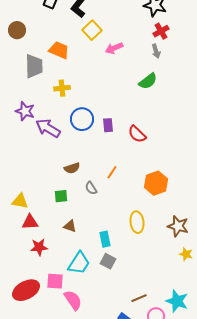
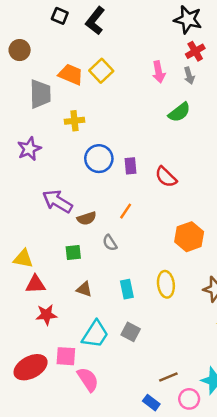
yellow square: (92, 30) -> (101, 71), moved
pink arrow: (114, 48) -> (159, 72), moved, turned -78
purple star: (25, 111) -> (29, 149), turned 30
purple arrow: (48, 128) -> (57, 201), moved
orange line: (112, 172) -> (126, 211), moved
cyan rectangle: (105, 239) -> (127, 289), moved

